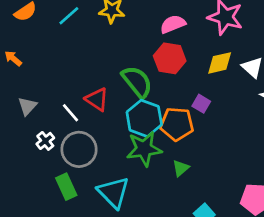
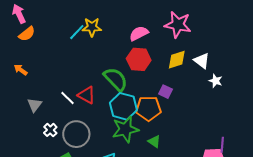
cyan line: (69, 16) -> (77, 32), moved
white line: (70, 113) -> (67, 98), moved
green triangle: (181, 168) -> (154, 141), turned -40

